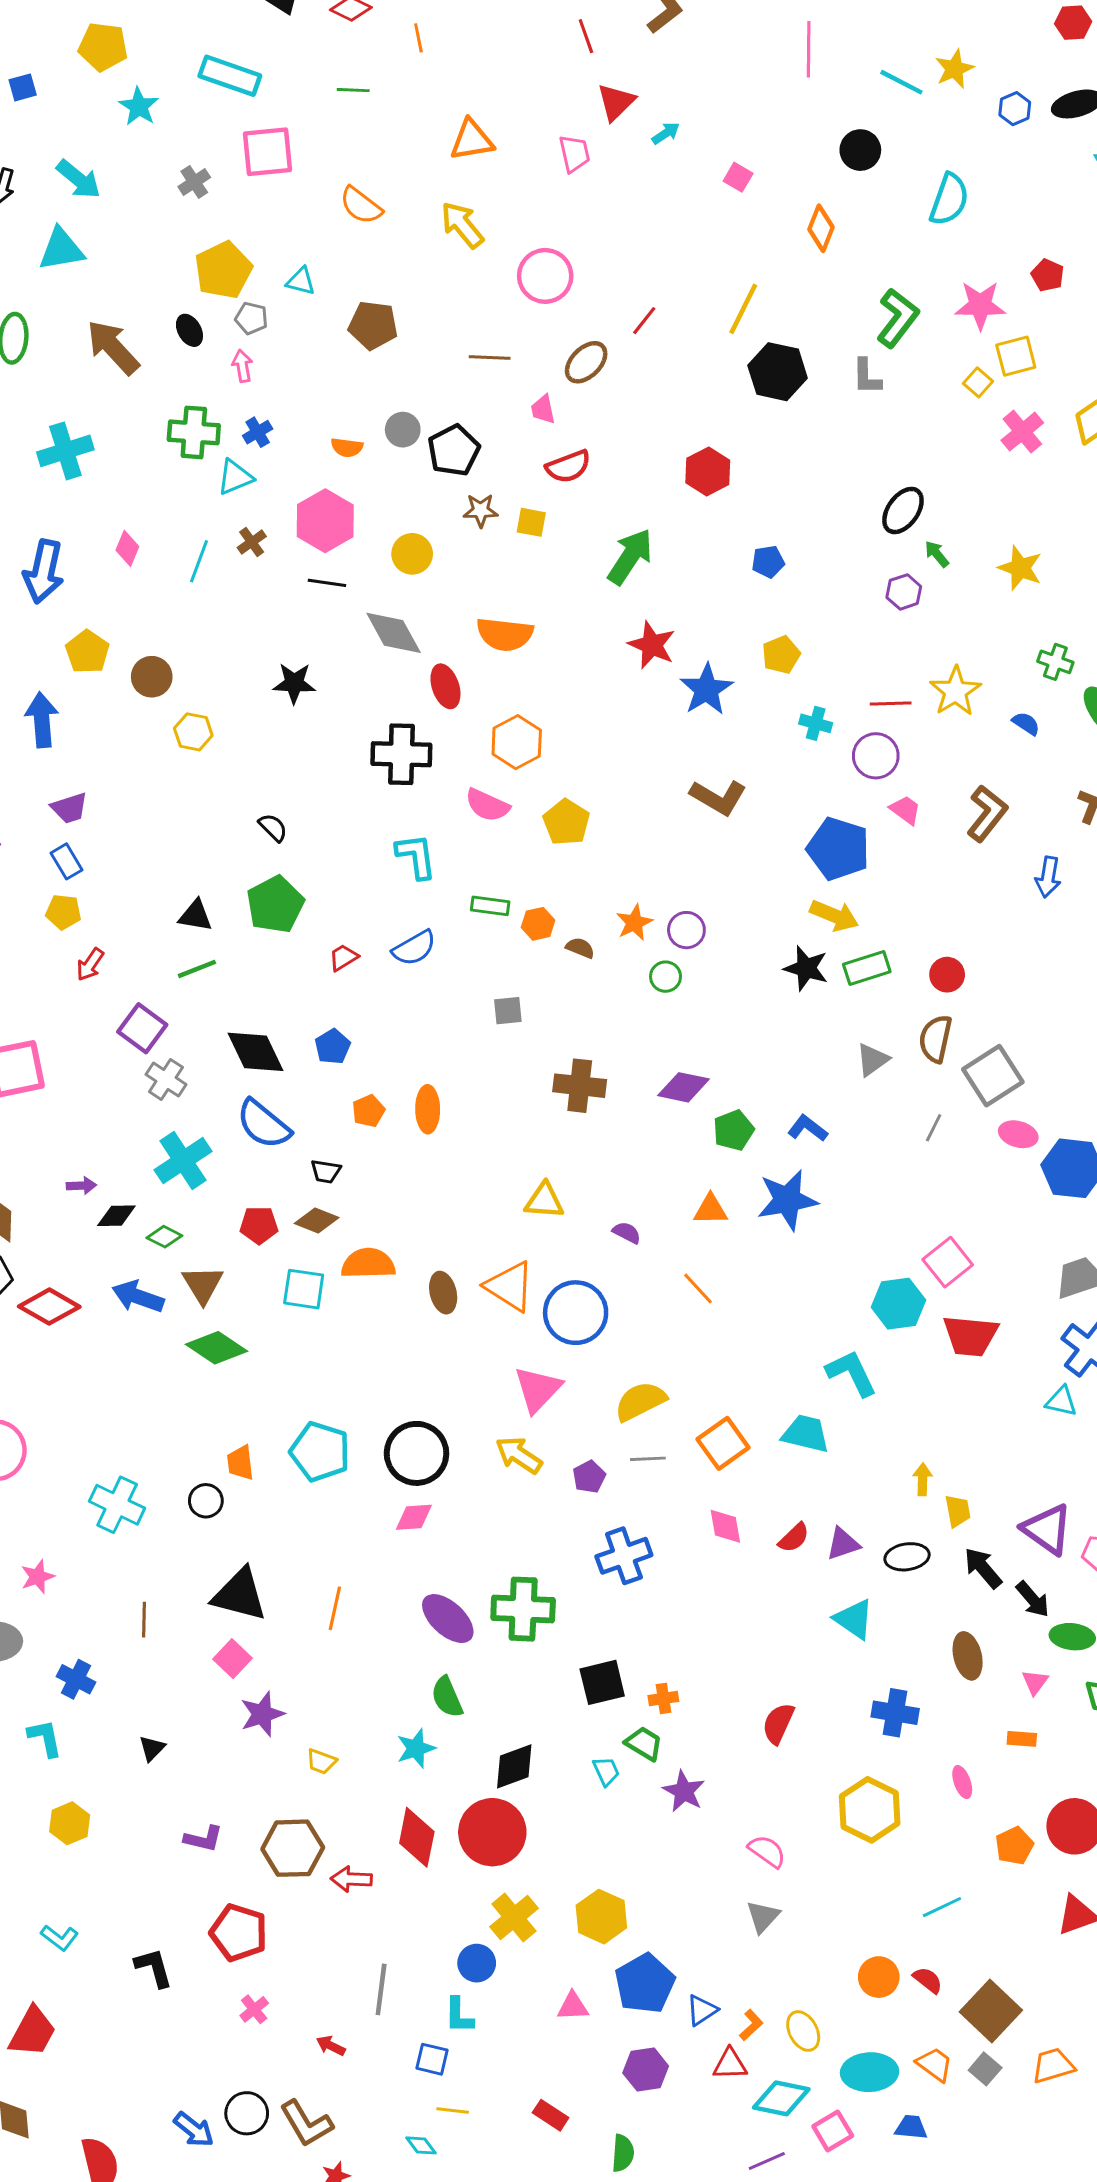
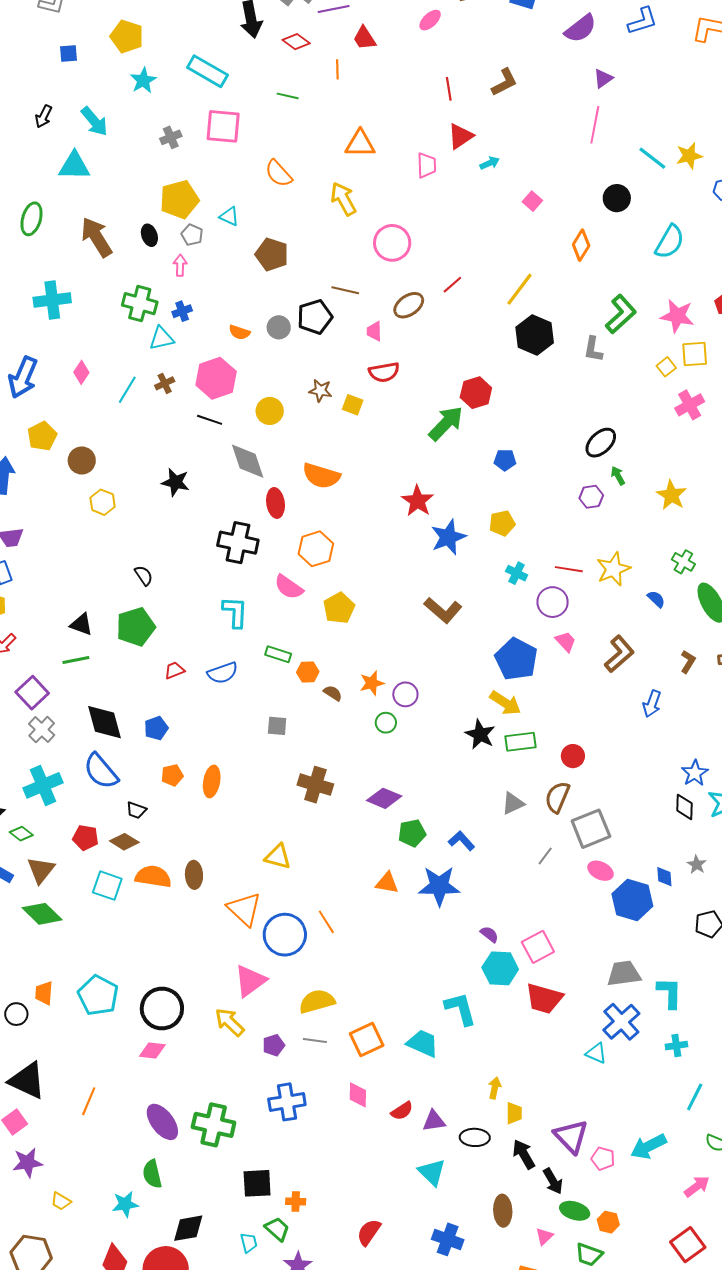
black pentagon: (454, 450) -> (315, 317), moved
green arrow: (630, 557) -> (446, 423), moved
purple semicircle: (627, 1233) -> (489, 934), moved
orange line: (698, 1288) -> (326, 922), moved
brown ellipse: (443, 1293) -> (194, 875), moved

